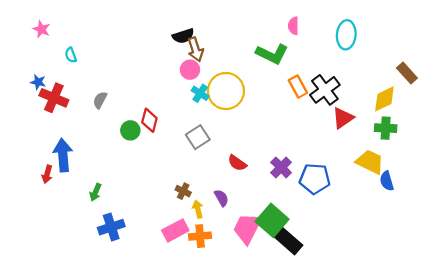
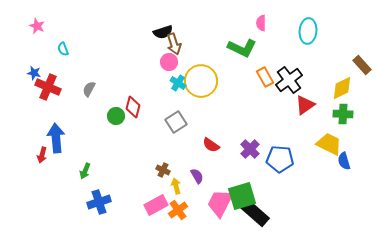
green square: (272, 220) -> (242, 196), turned 32
orange cross: (200, 236) -> (178, 210), turned -30

